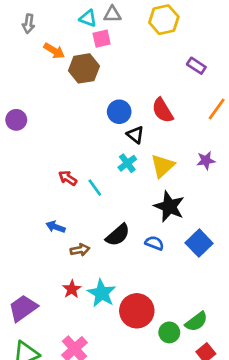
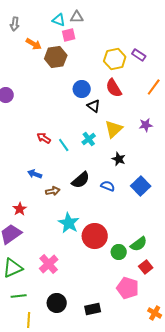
yellow hexagon: (164, 20) -> (115, 59), moved
cyan cross: (127, 163) -> (89, 139), moved
black star: (169, 207) -> (119, 159), size x0.6
red star: (72, 289) -> (20, 209), moved

